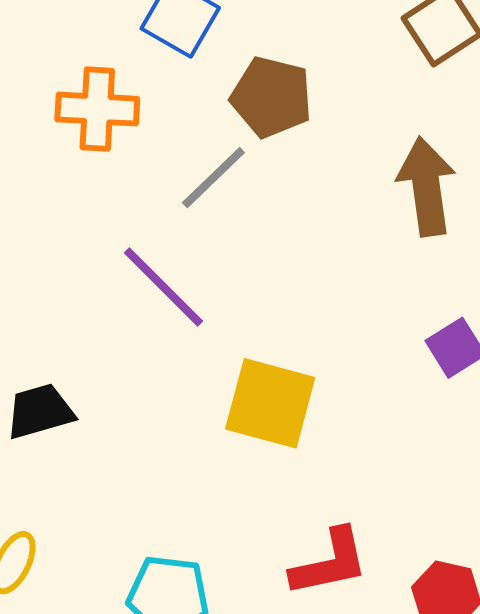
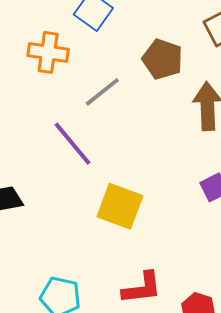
brown pentagon: (271, 97) -> (163, 59), moved

